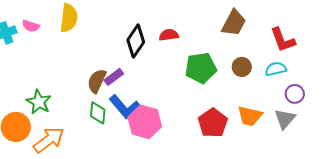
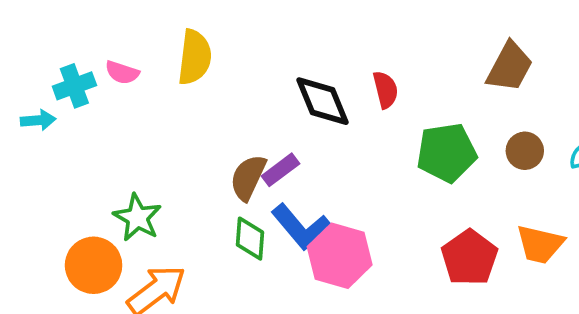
red semicircle: (169, 35) -> (385, 90), turned 84
black diamond: (136, 41) -> (323, 101), turned -56

